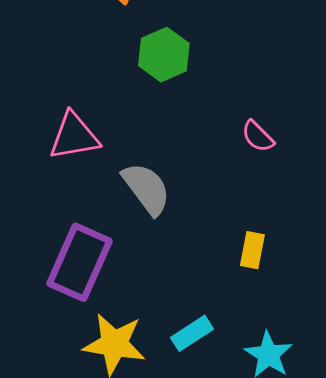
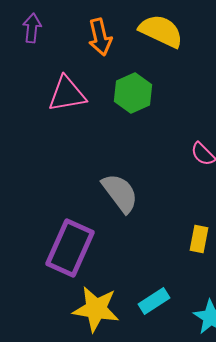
pink triangle: (74, 136) -> (67, 94), moved

